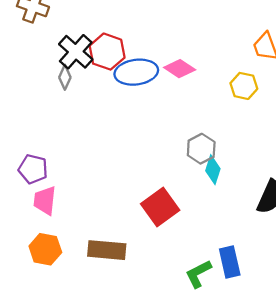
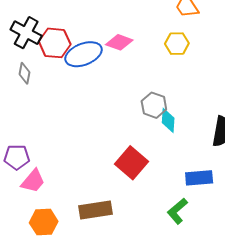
black cross: (76, 52) -> (26, 33), moved
pink trapezoid: (45, 200) -> (33, 181), turned -132
blue rectangle: (230, 262) -> (199, 178), moved, turned -68

